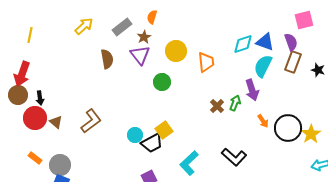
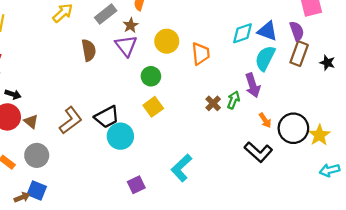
black arrow: (40, 98) -> (13, 94), turned -64
yellow square: (164, 130) -> (153, 107), moved
cyan circle: (135, 135) -> (120, 136), size x1.5
black trapezoid: (152, 143) -> (107, 117), moved
black L-shape: (234, 157) -> (258, 152), moved
gray circle: (60, 165) -> (37, 155), moved

